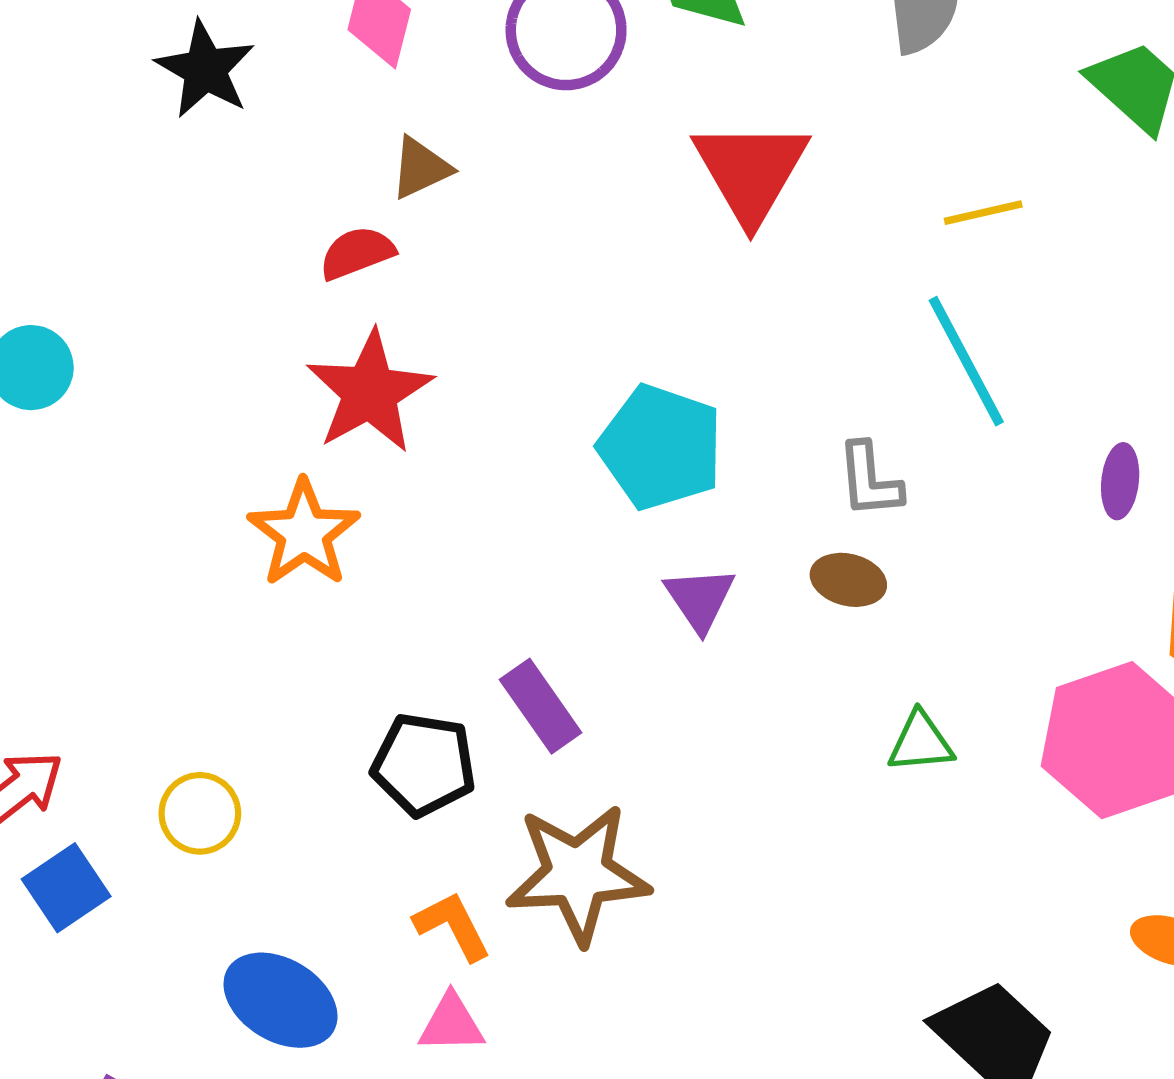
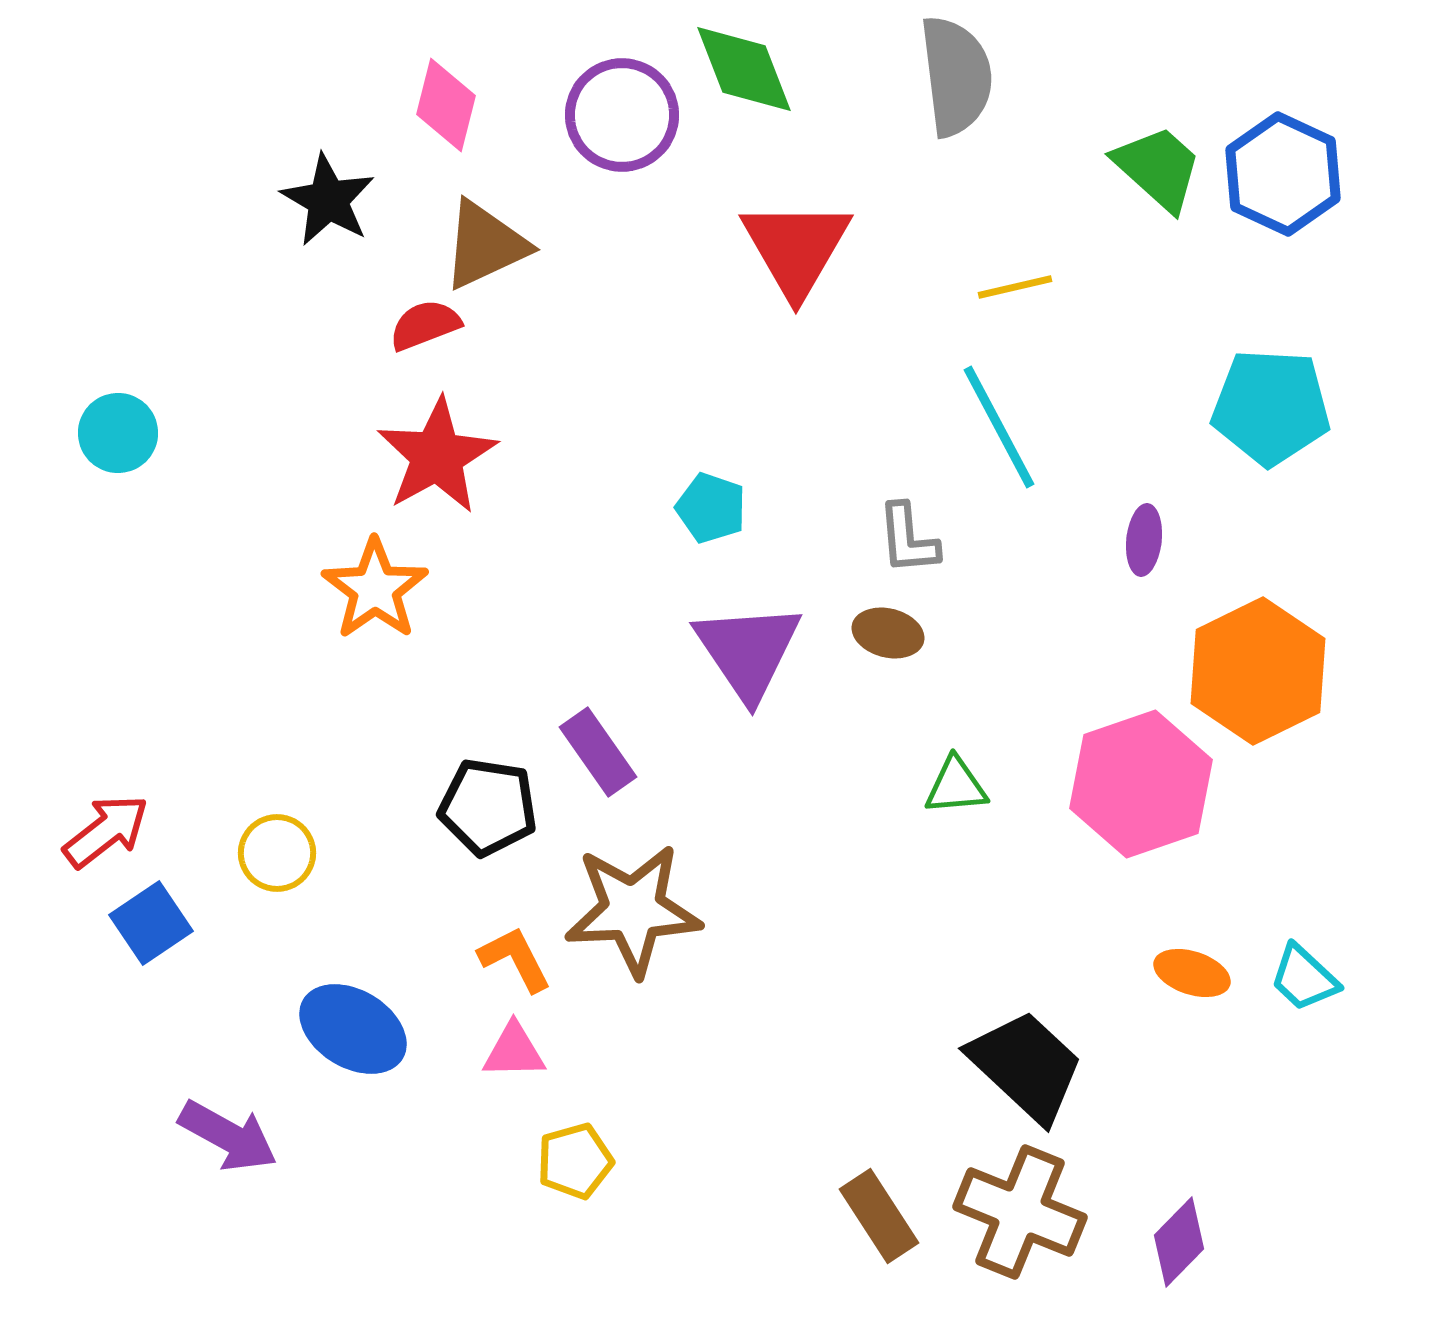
black star: (205, 69) -> (328, 200), moved
brown triangle: (421, 168) -> (485, 245), size x1.5
cyan pentagon: (661, 447) -> (711, 508), size x0.6
purple triangle: (700, 599) -> (748, 651), size x1.6

